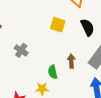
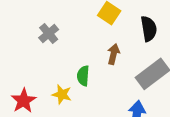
brown arrow: (71, 61) -> (114, 54), moved

